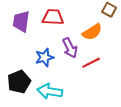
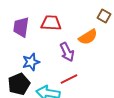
blue star: (44, 57) -> (31, 62), moved
red line: (91, 63) -> (69, 79), moved

